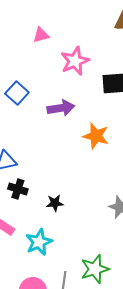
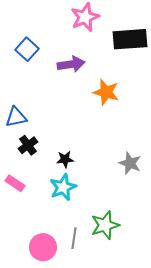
black cross: (18, 189) -> (28, 145), turned 36
cyan star: (39, 242) -> (63, 187), moved

